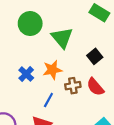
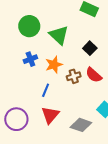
blue cross: (26, 74) -> (30, 59), moved, turned 32
blue line: (48, 100) -> (46, 90), moved

